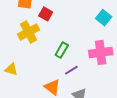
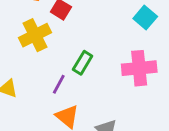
purple line: (71, 70) -> (59, 84), moved, turned -32

